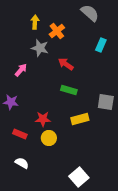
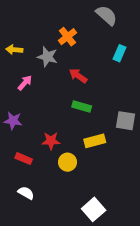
yellow arrow: (35, 22) -> (14, 50), moved, turned -88
yellow circle: (49, 138) -> (67, 162), moved

